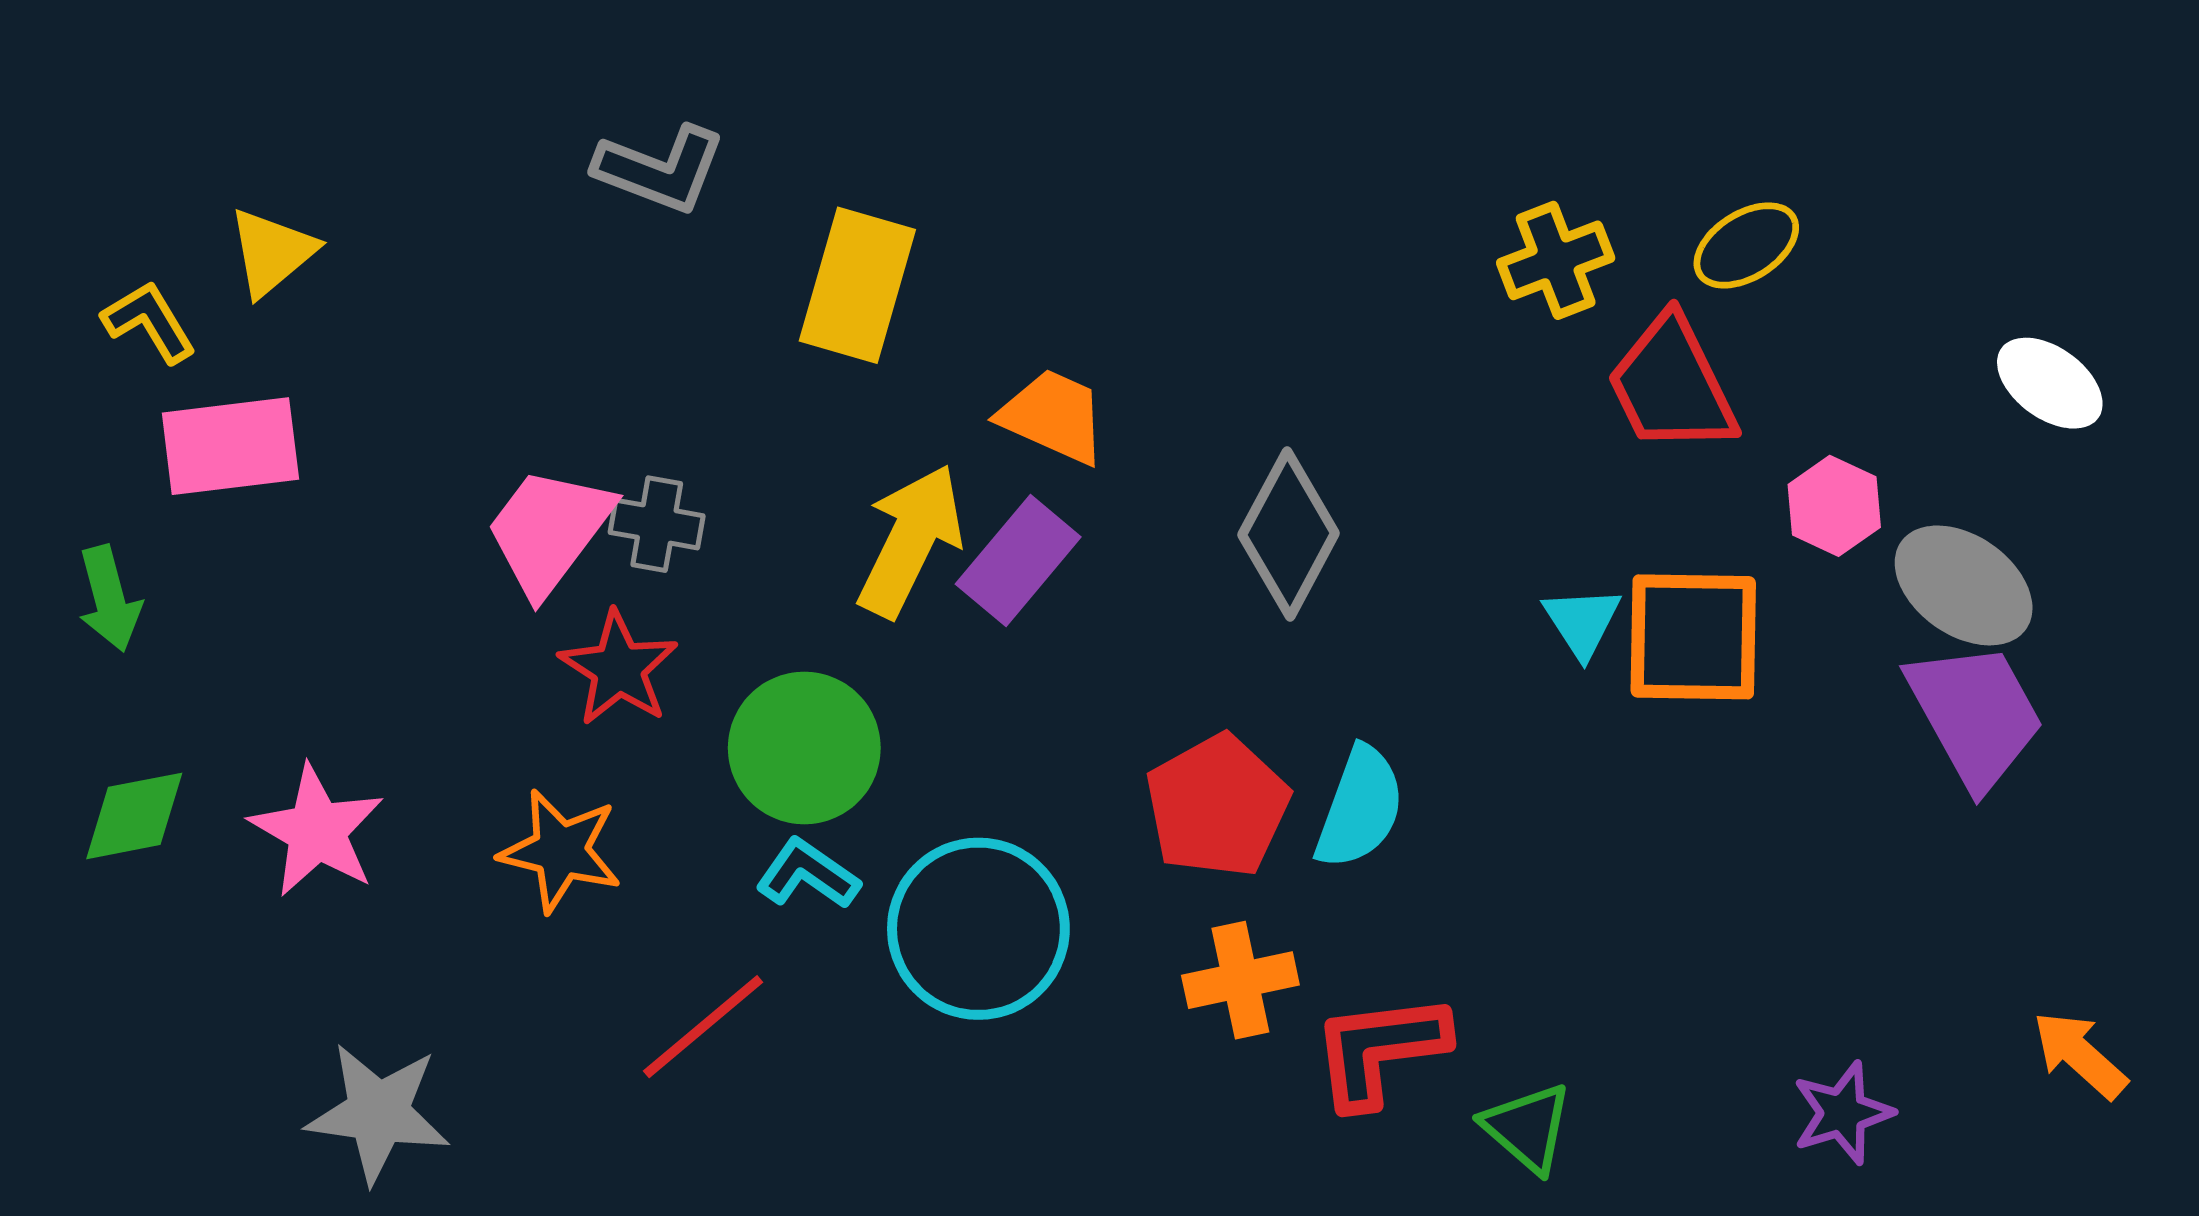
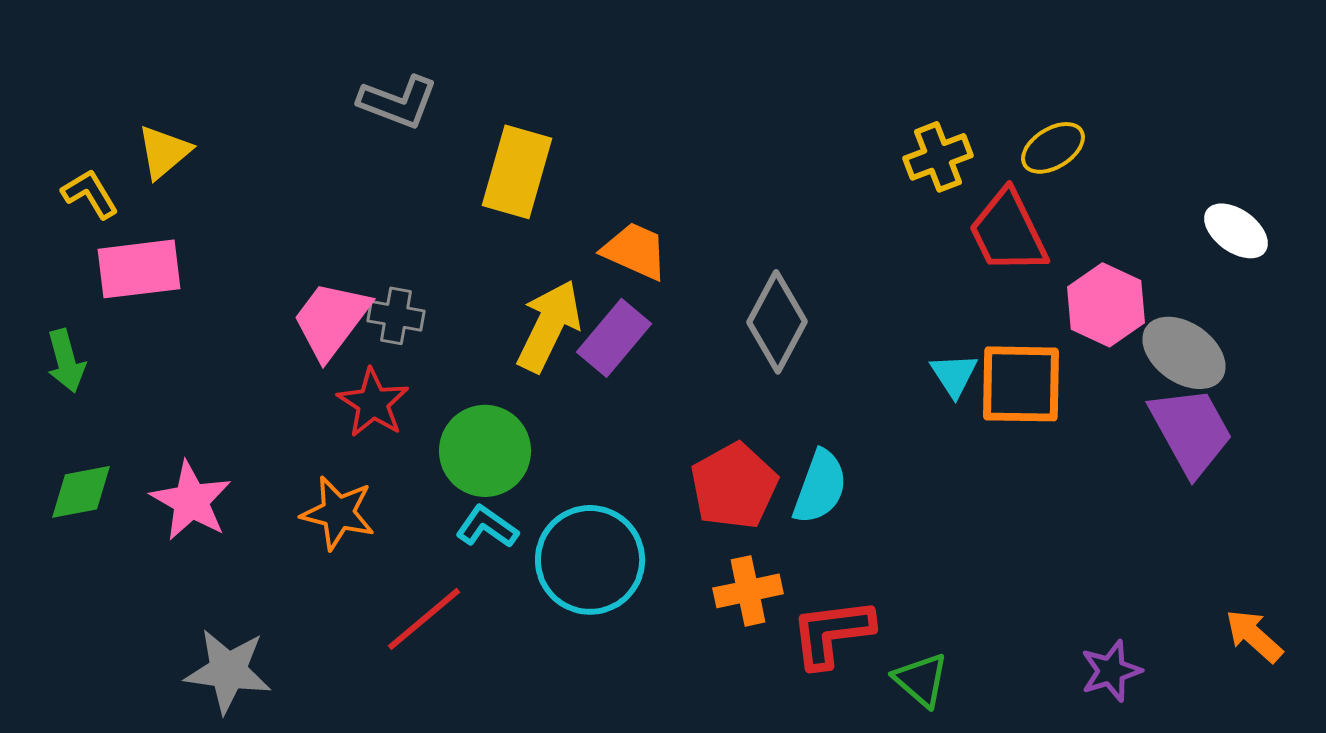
pink hexagon: (1834, 506) -> (1106, 305), size x1.4

